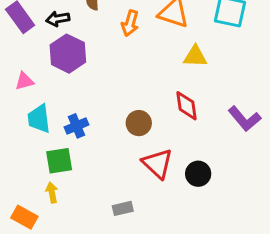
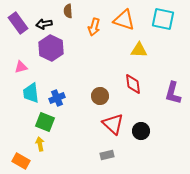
purple L-shape: (244, 119) -> (173, 93), turned 55
green square: (59, 161) -> (45, 122), turned 30
gray rectangle: (123, 208) -> (107, 155), moved

